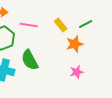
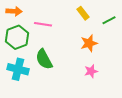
green line: (86, 24) -> (109, 20), moved
yellow rectangle: (61, 25) -> (83, 13), moved

